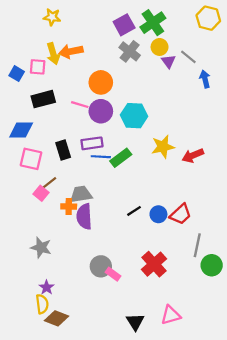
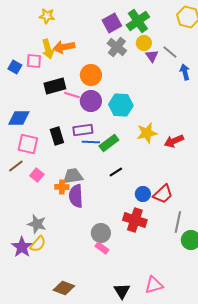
black rectangle: (43, 99) -> (55, 86), moved
brown line: (49, 183) -> (16, 166), moved
black line: (134, 211) -> (116, 172), moved
red cross: (154, 264) -> (135, 220), moved, turned -30
gray circle: (101, 266) -> (101, 233), moved
purple star: (47, 287) -> (22, 247), moved, size x1.5
yellow semicircle: (42, 304) -> (38, 244), moved, turned 48
brown diamond: (57, 318) -> (64, 288), moved

